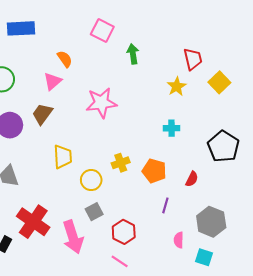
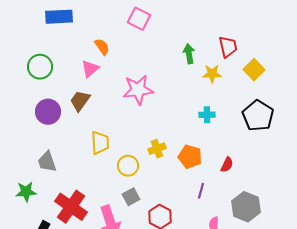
green arrow: (133, 54) -> (189, 54), moved
yellow star: (177, 86) -> (212, 74), turned 30
black pentagon: (223, 146) -> (258, 116), moved

